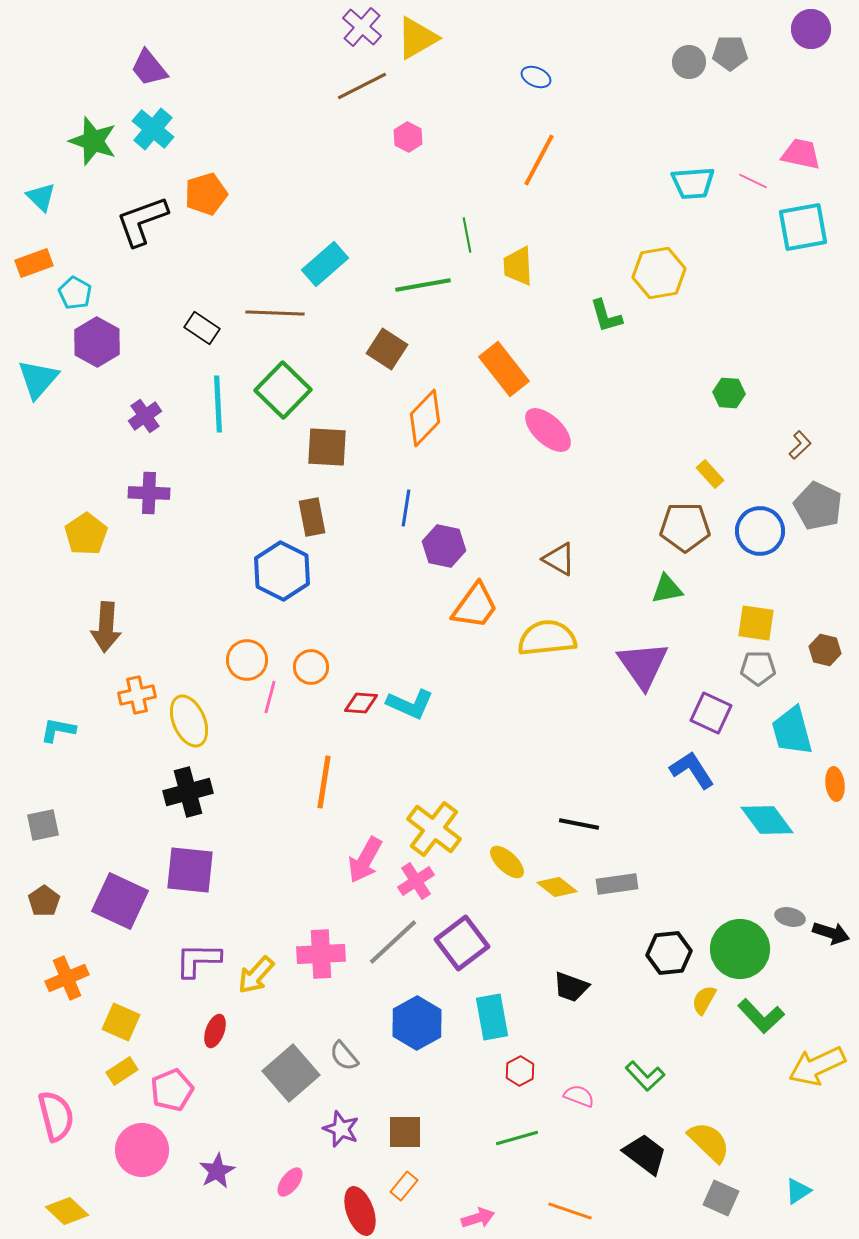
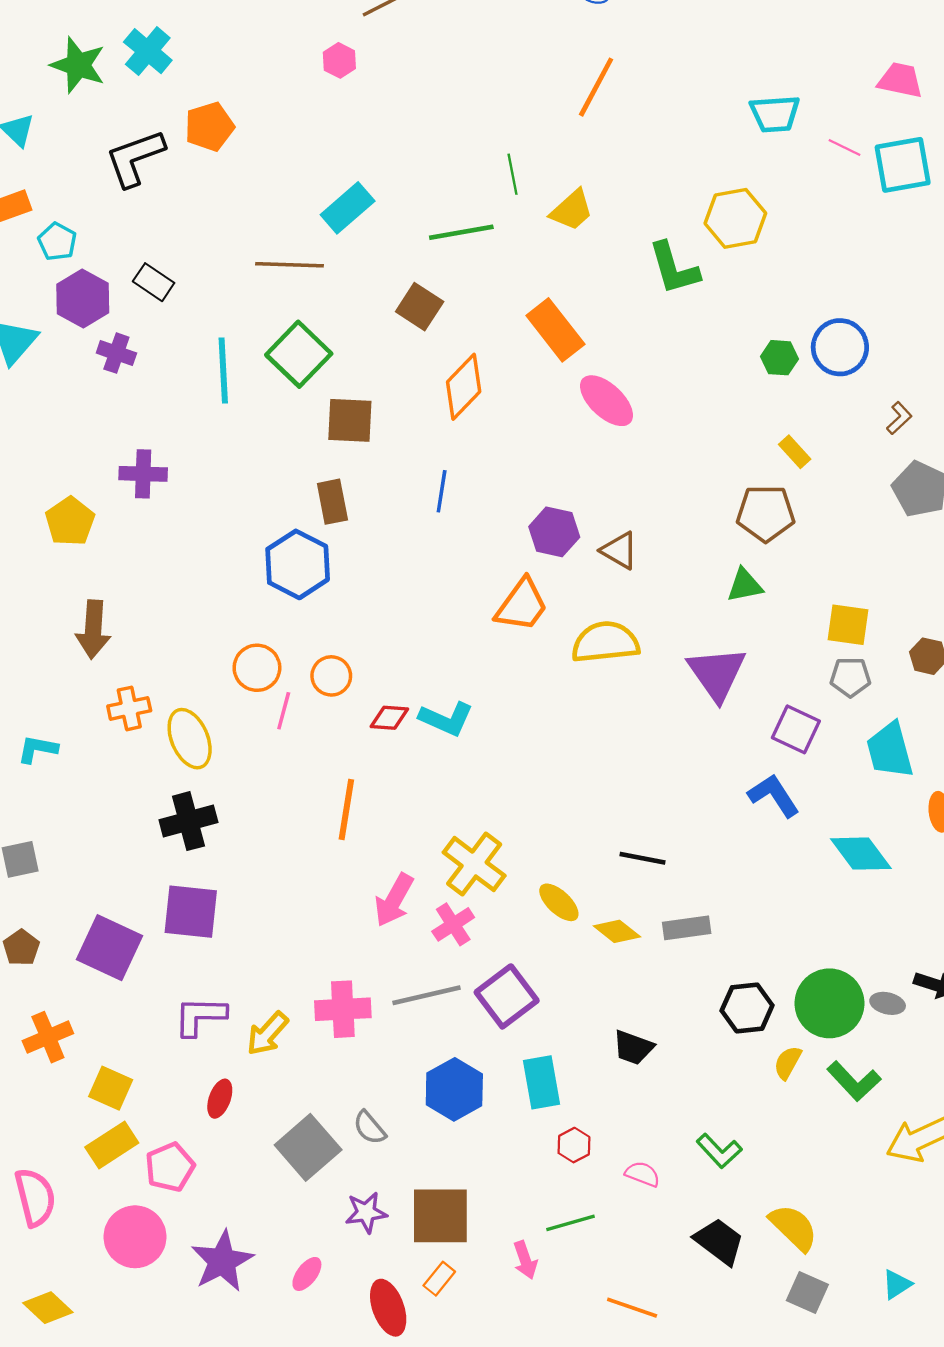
pink hexagon: (408, 137) -> (339, 60), moved
pink line: (753, 181) -> (845, 148), moved
yellow trapezoid: (518, 266) -> (572, 210), turned -129
green L-shape: (606, 316) -> (674, 268), size x1.4
black rectangle: (202, 328) -> (154, 282), moved
green hexagon: (729, 393) -> (780, 358), moved
purple cross: (145, 416) -> (116, 353), moved, turned -36
blue circle: (760, 531) -> (840, 347), moved
purple hexagon: (444, 546) -> (554, 532), moved
gray ellipse: (790, 917) -> (888, 1003), moved
gray line: (393, 942) -> (427, 995), turned 30
yellow rectangle: (122, 1071) -> (112, 1145), size x1.4
purple star: (341, 1129) -> (366, 1212), turned -30
brown square: (405, 1132) -> (440, 1216), size x1.5
purple star: (217, 1171) -> (222, 1261), size x1.5
pink arrow: (478, 1218) -> (525, 1260), moved, turned 88

